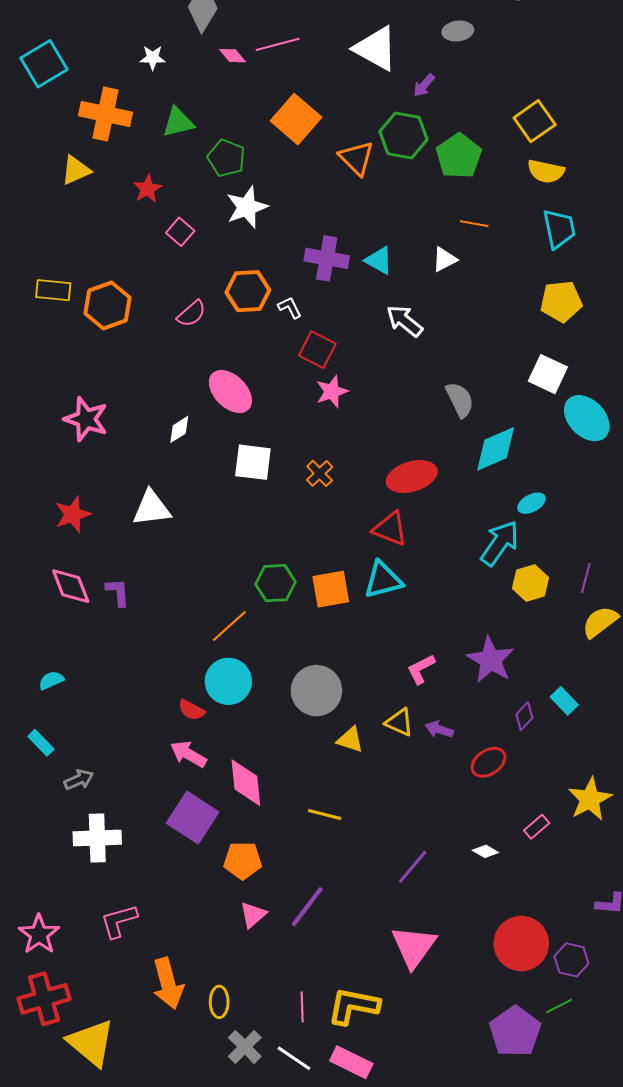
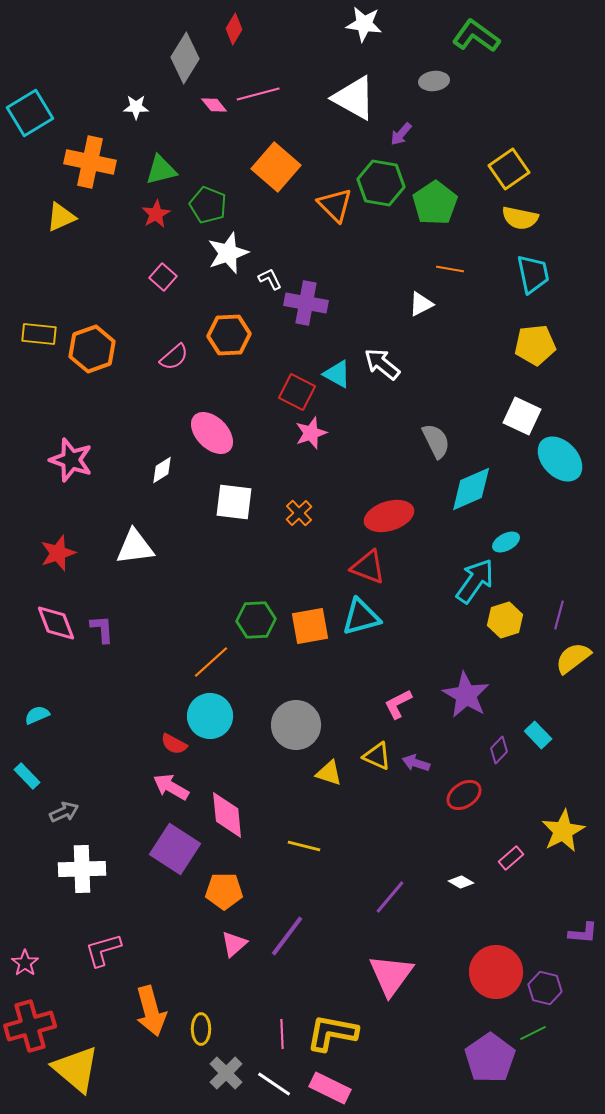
red star: (147, 189) -> (156, 214), moved
cyan triangle: (379, 260) -> (337, 374), moved
white L-shape: (290, 308) -> (270, 279), moved
pink star: (39, 934) -> (25, 963), size x0.7

